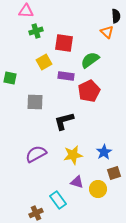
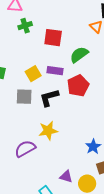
yellow square: (44, 62) -> (33, 74), moved
black L-shape: (64, 121) -> (49, 98), moved
yellow star: (73, 155) -> (48, 131), moved

